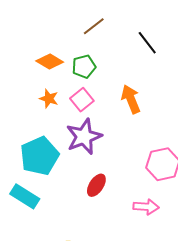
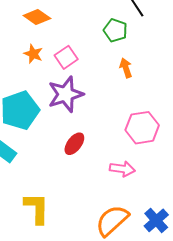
green pentagon: (84, 67) -> (115, 30), moved, turned 30
orange arrow: (131, 99) -> (126, 68), moved, size x0.7

